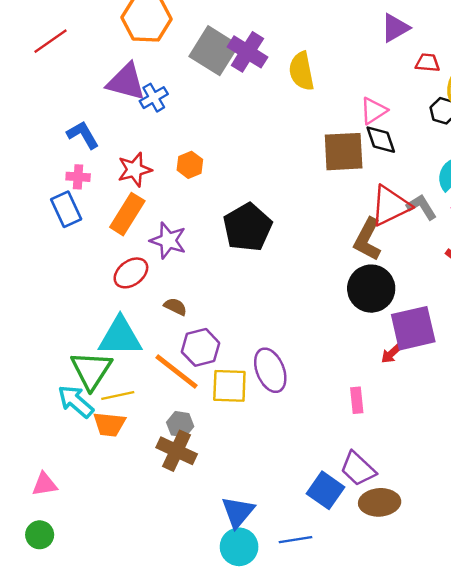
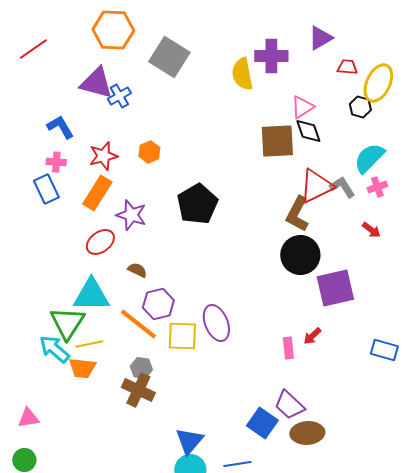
purple cross: (247, 52) -> (271, 56), moved, turned -32
red arrow: (392, 353) -> (312, 336), moved

